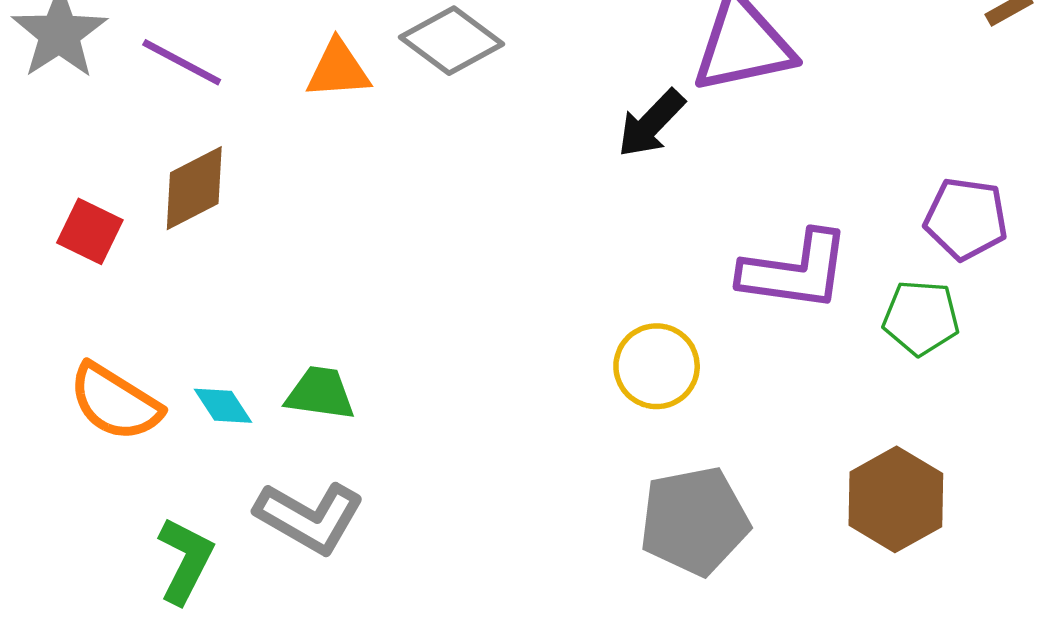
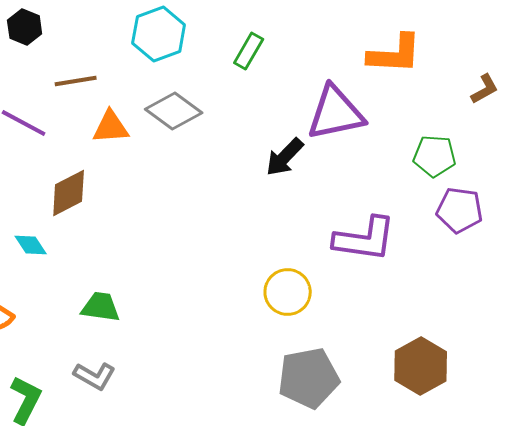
brown diamond: (194, 188) -> (69, 193), moved
green pentagon: (921, 318) -> (435, 156), moved
cyan diamond: (223, 406) -> (31, 245), moved
gray L-shape: (309, 517) -> (95, 376), size x0.7

